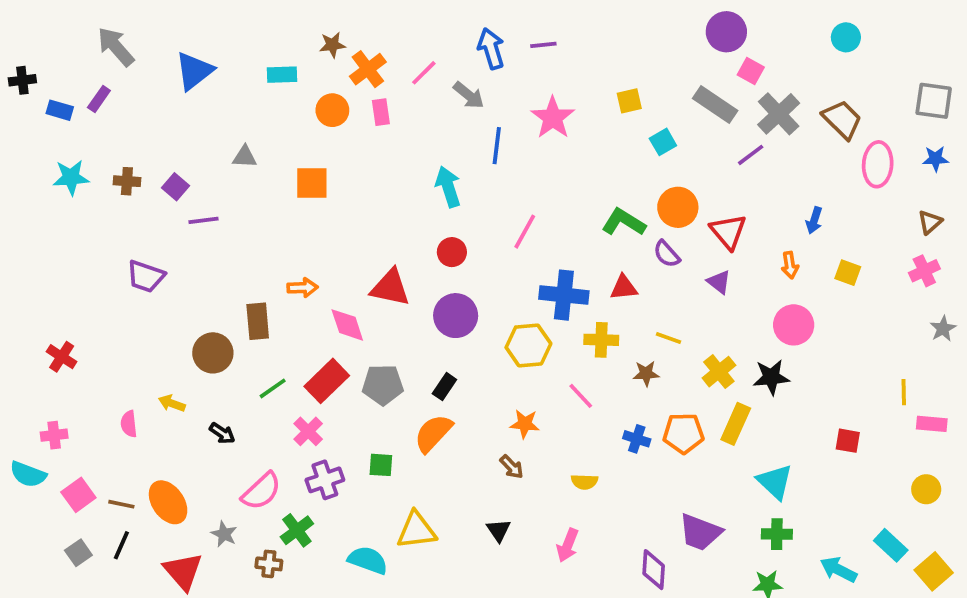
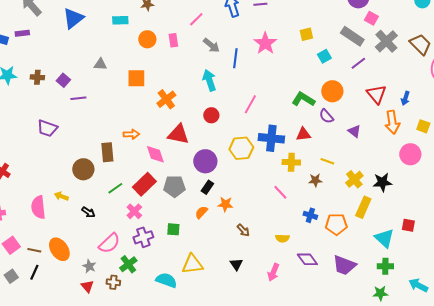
orange cross: (368, 69) -> (166, 99), moved
gray arrow: (469, 95) -> (211, 45), moved
purple rectangle: (99, 99) -> (22, 33), turned 48
purple line: (751, 155) -> (358, 63), moved
red triangle: (728, 232) -> (376, 94), moved
orange arrow: (790, 265) -> (392, 122), size x1.6
purple circle: (456, 316) -> (205, 161), moved
pink circle: (794, 325) -> (410, 154), moved
yellow hexagon: (528, 345) -> (241, 148), moved
pink semicircle: (129, 424) -> (38, 207), size x1.6
orange star: (525, 424) -> (225, 204), moved
orange semicircle: (433, 433) -> (201, 212), size x0.6
orange pentagon: (683, 433) -> (336, 224), moved
red square: (848, 441) -> (408, 225), moved
purple diamond: (654, 570) -> (307, 259), moved, turned -40
red triangle: (183, 571) -> (87, 286), moved, size x0.6

